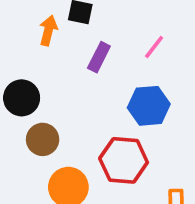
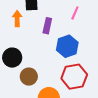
blue hexagon: (149, 106) -> (67, 46), moved

